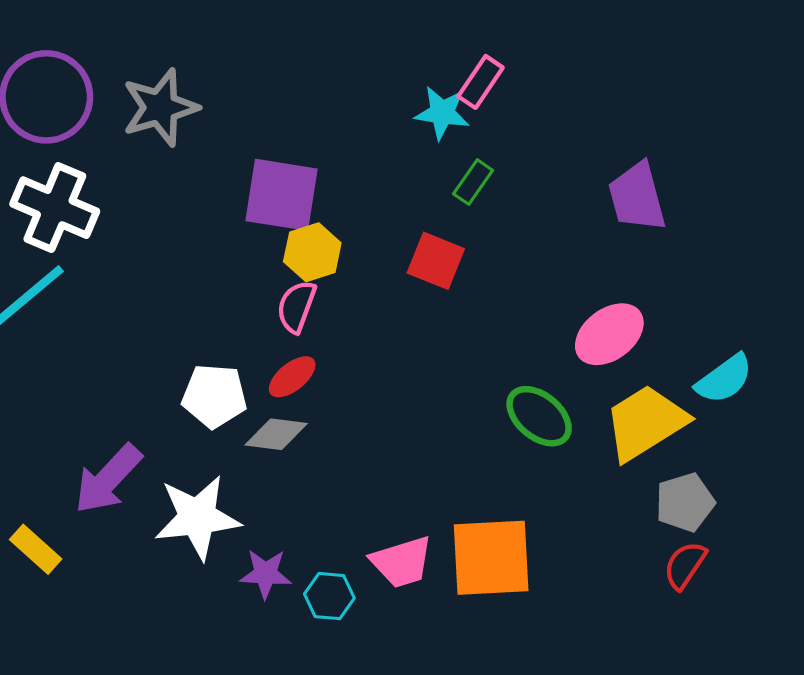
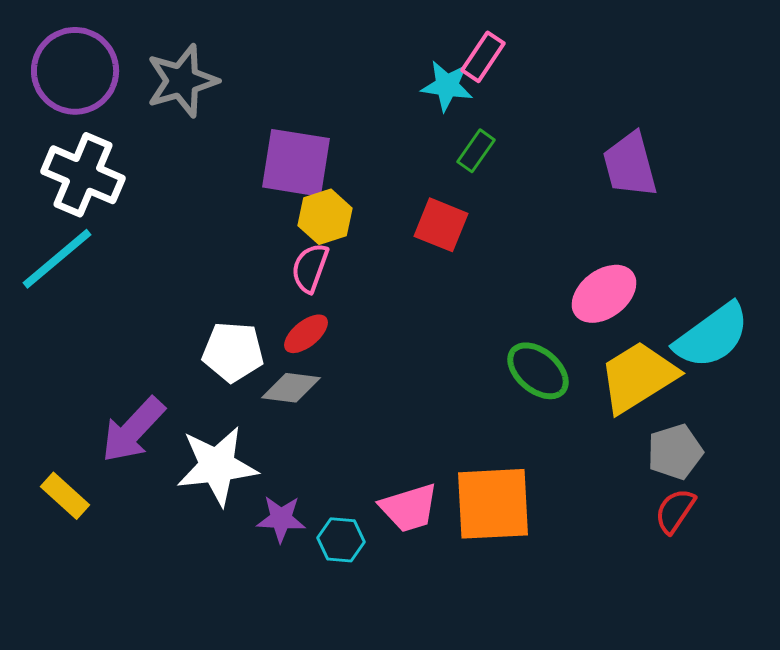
cyan semicircle: (724, 379) -> (712, 336), size x1.4

